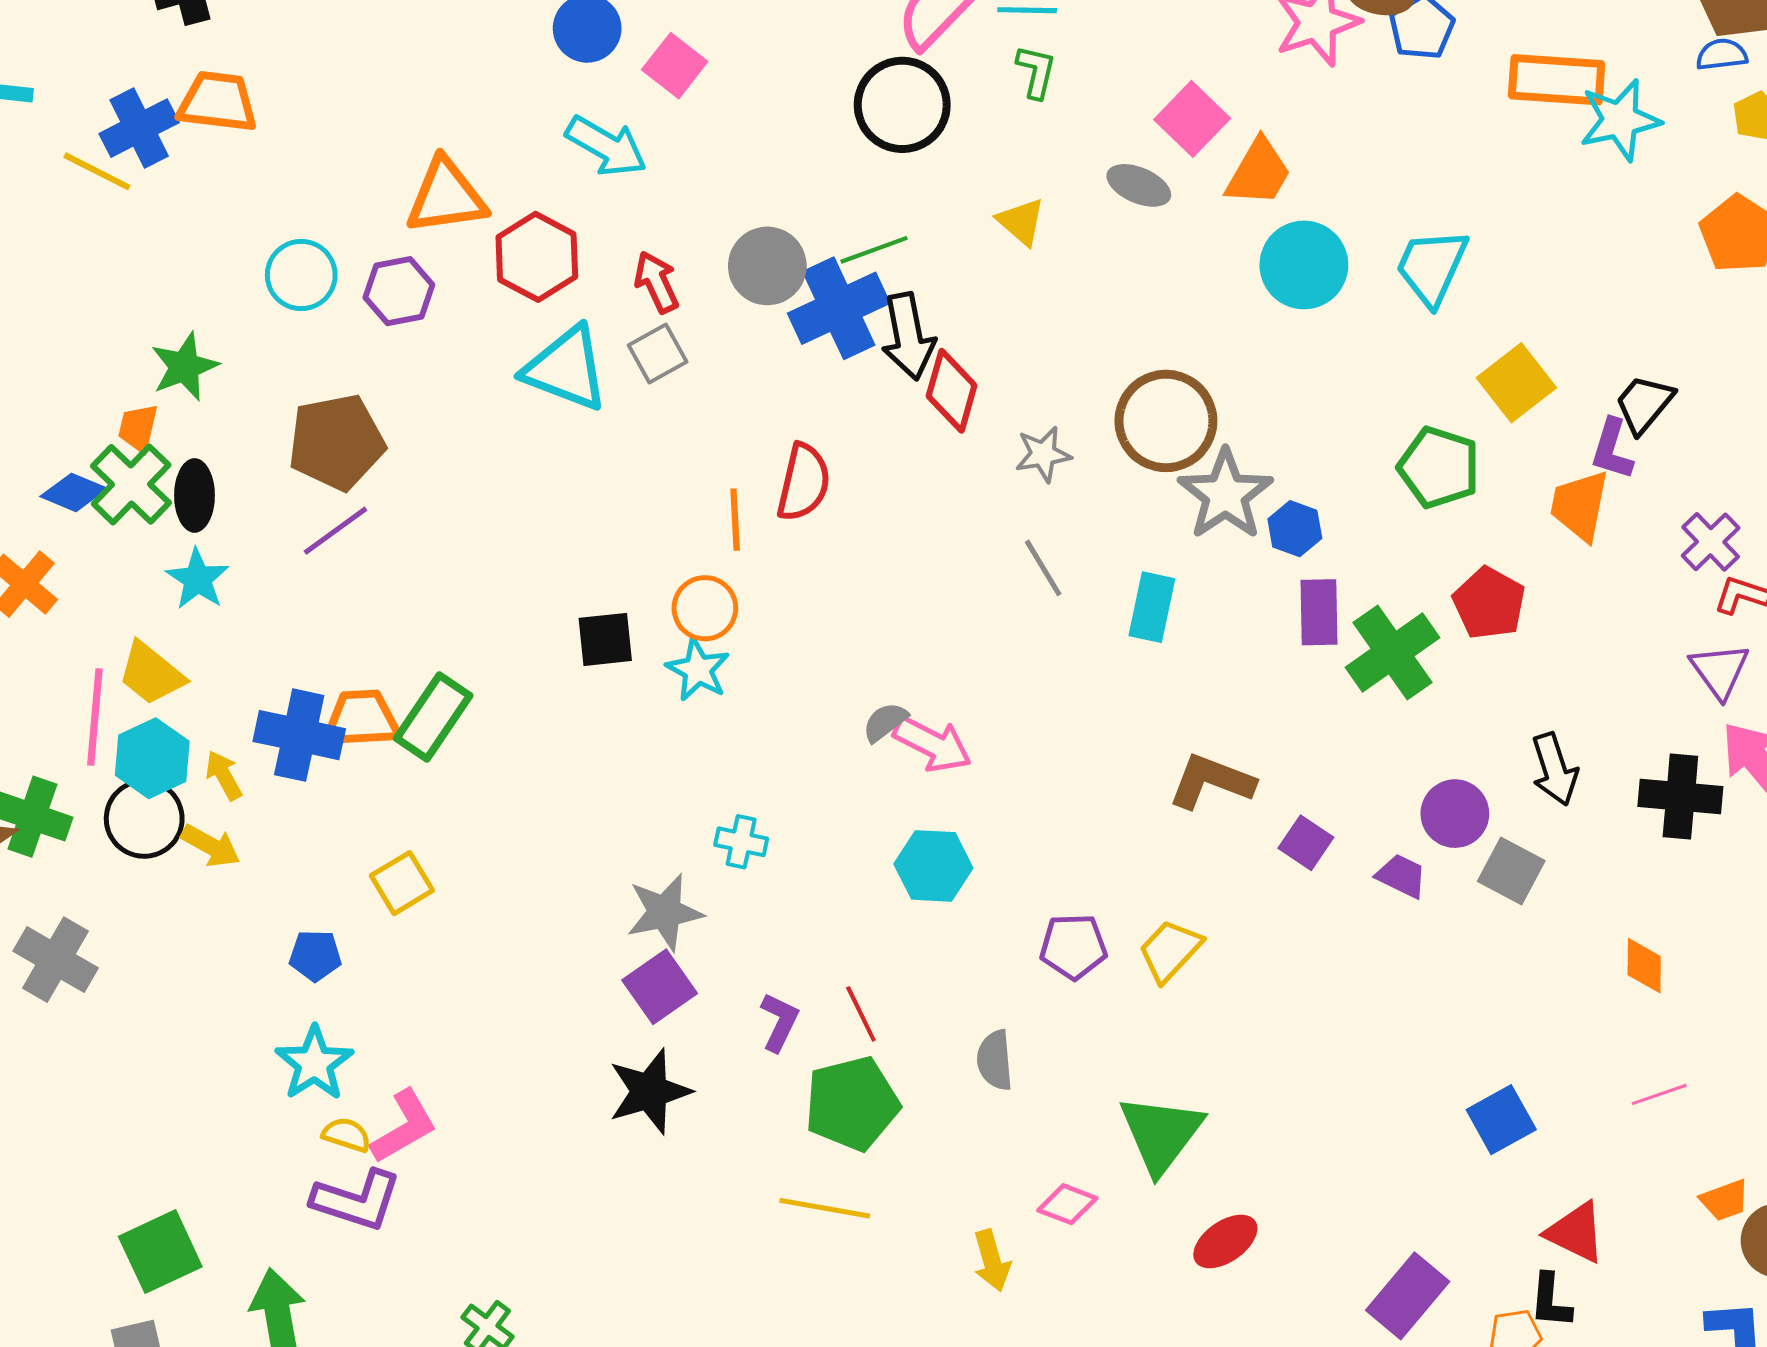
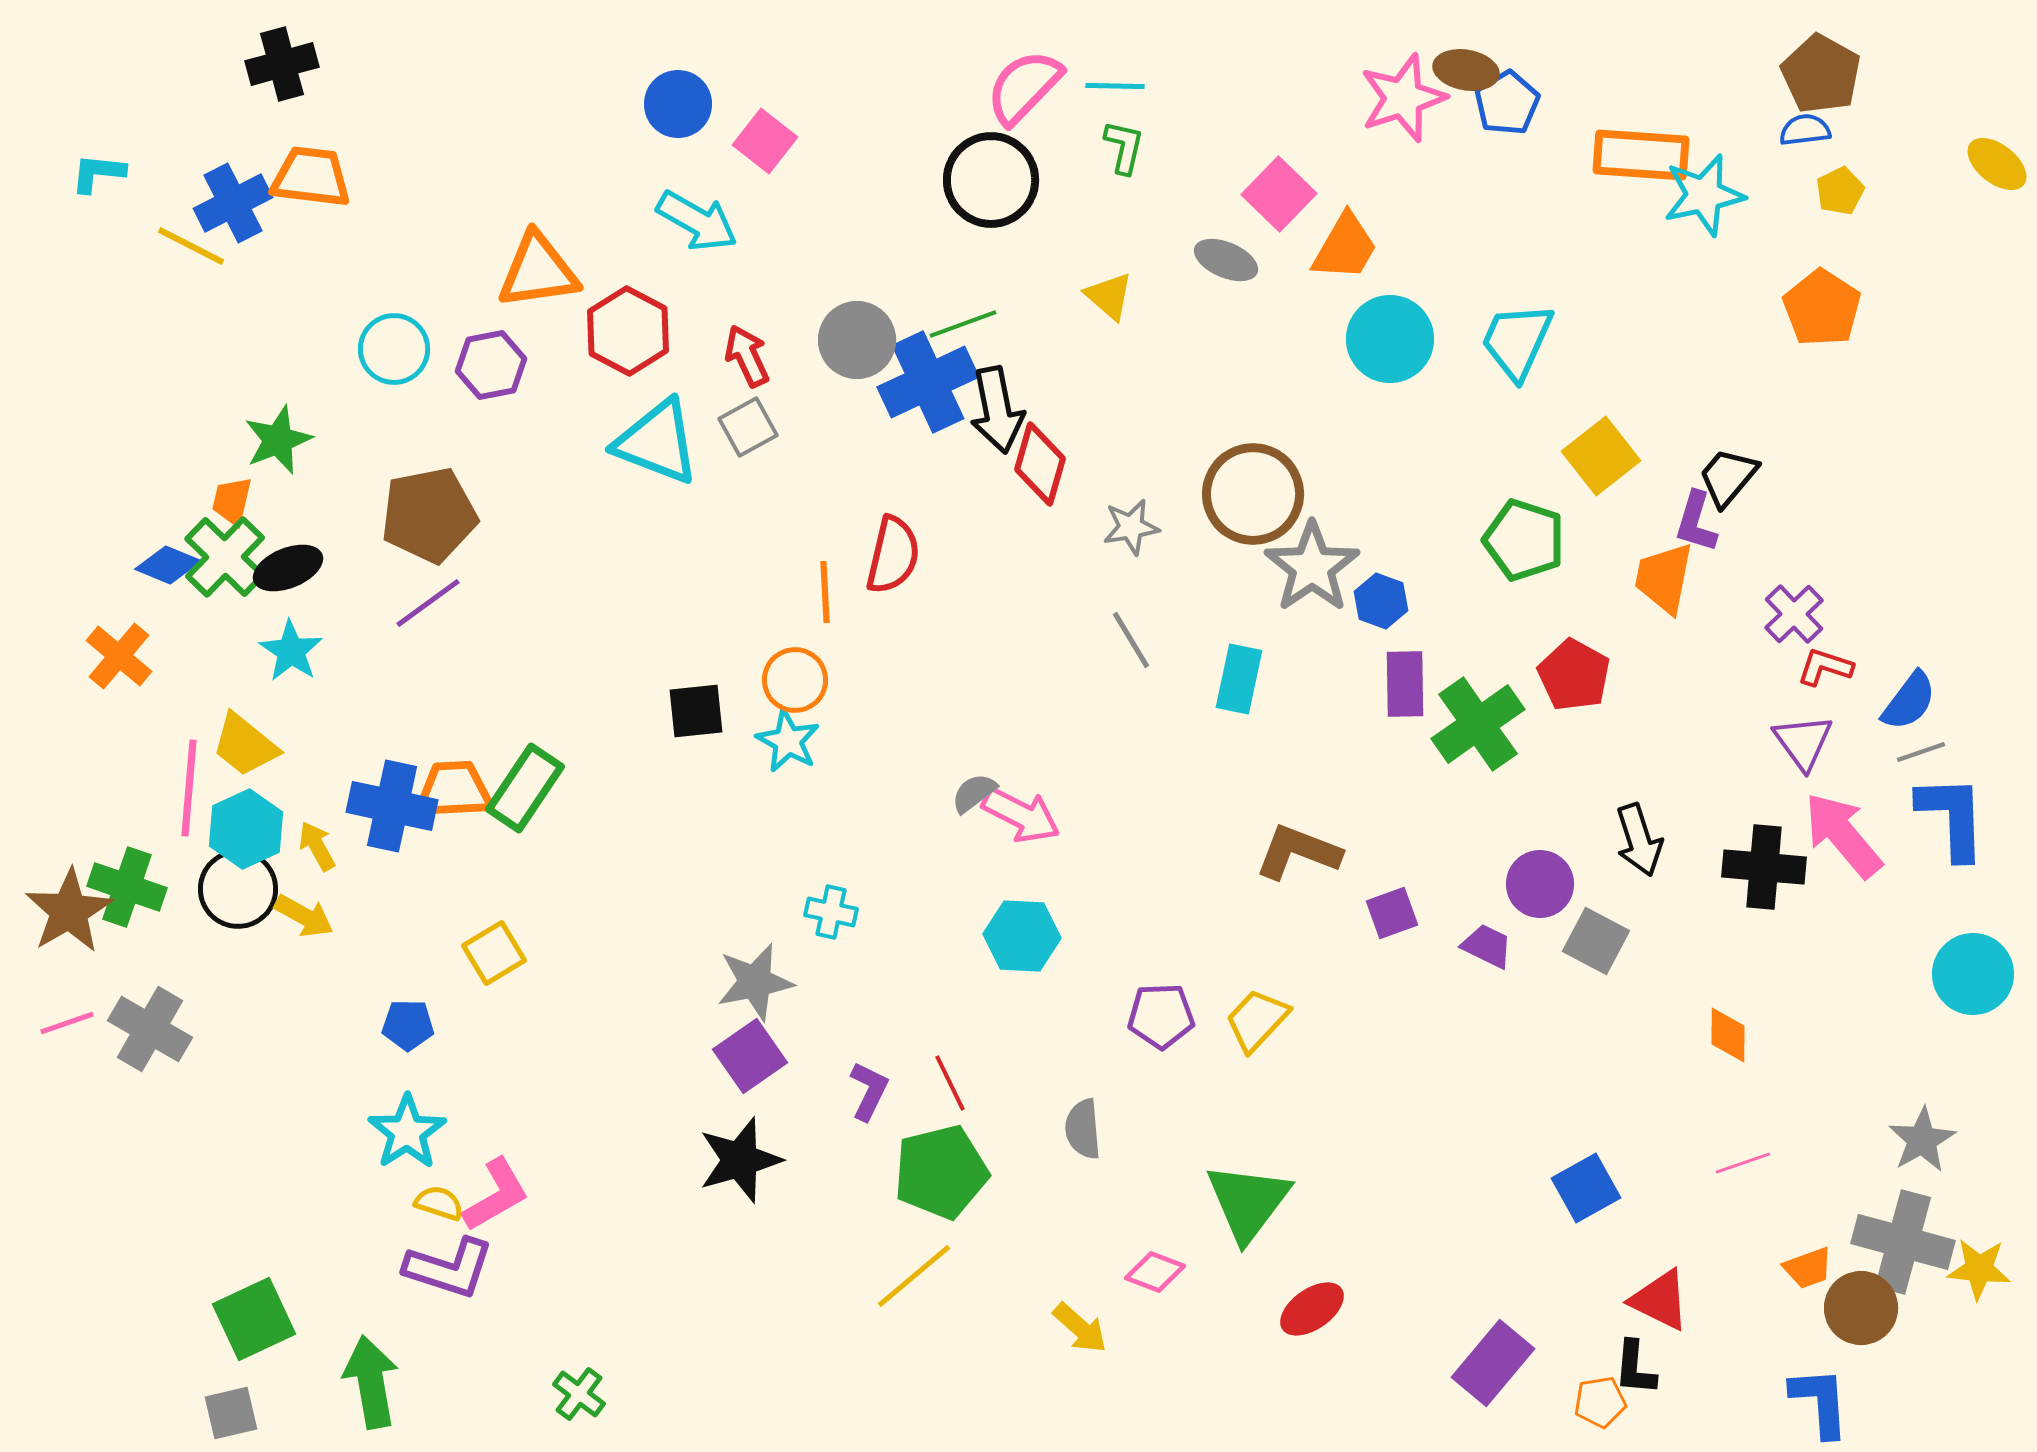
black ellipse: (195, 495) -> (288, 568), turned 68
purple square: (1306, 843) -> (1392, 913), turned 36
yellow line: (825, 1208) -> (914, 1276), turned -50
yellow arrow: (992, 1261) -> (1080, 1328), turned -32

